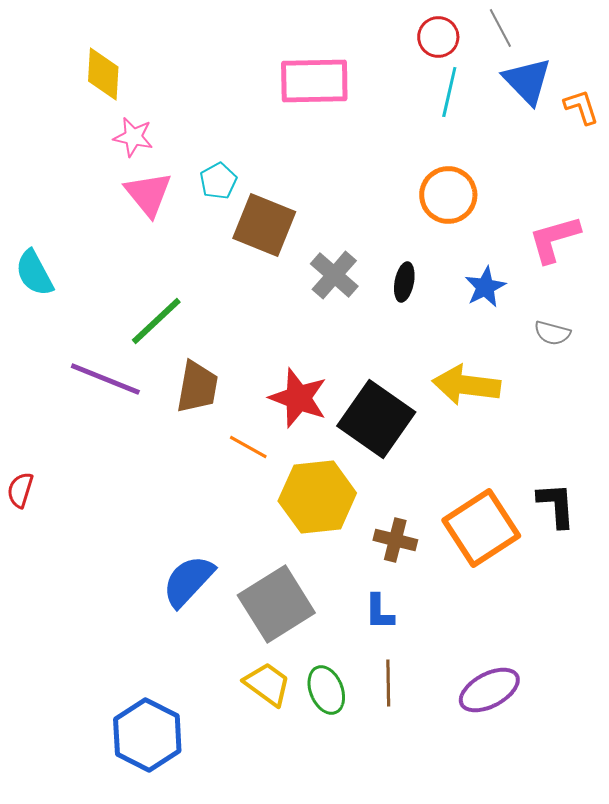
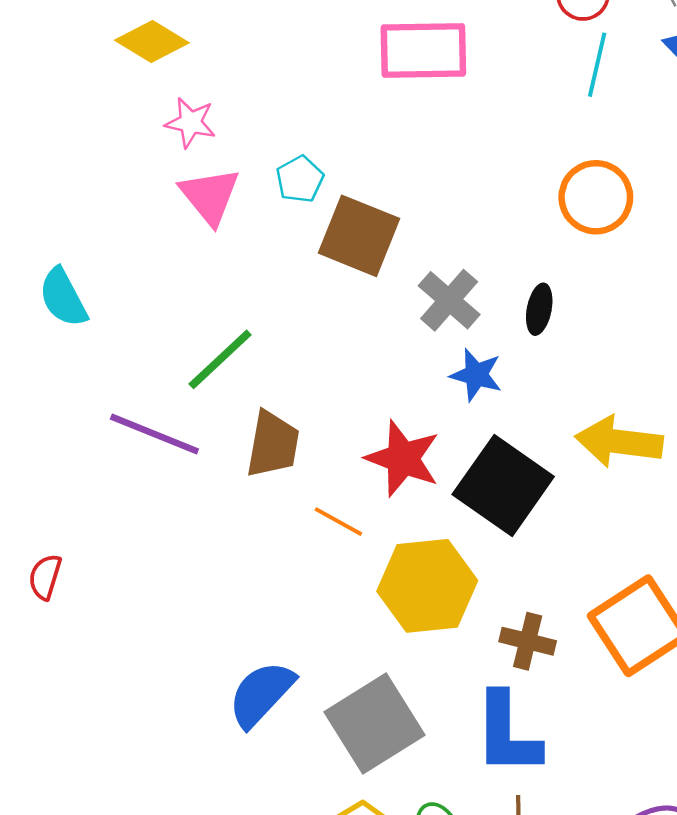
yellow diamond: (103, 74) -> (152, 42), turned -62
blue star: (485, 287) -> (476, 375), moved, turned -30
blue L-shape: (379, 612) -> (507, 734), size x1.8

